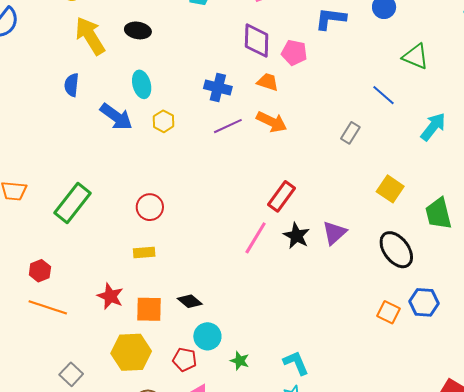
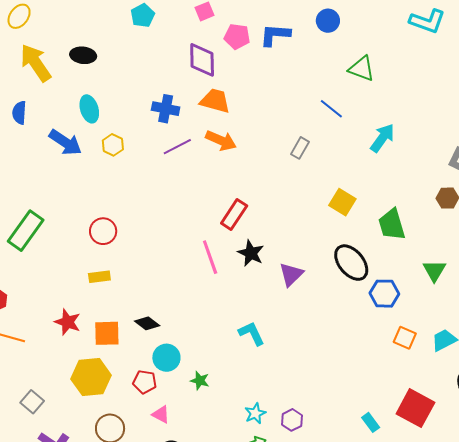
pink pentagon: (294, 53) -> (237, 36), moved
orange trapezoid: (268, 82) -> (215, 101), size x1.4
purple triangle: (334, 233) -> (291, 274), moved
pink line: (256, 238) -> (210, 257), turned -48
blue hexagon: (424, 302) -> (384, 294), moved
orange square: (388, 312) -> (405, 338), moved
cyan L-shape: (296, 363) -> (252, 333), moved

